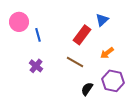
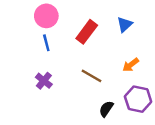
pink circle: (19, 22) -> (46, 16), moved
red rectangle: (82, 35) -> (87, 32), moved

